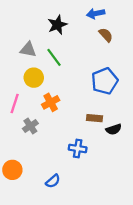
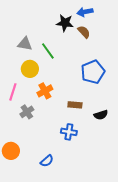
black star: (57, 25) -> (65, 23), moved, turned 30
brown semicircle: (106, 35) -> (84, 32), moved
brown rectangle: (95, 118) -> (75, 105), moved

